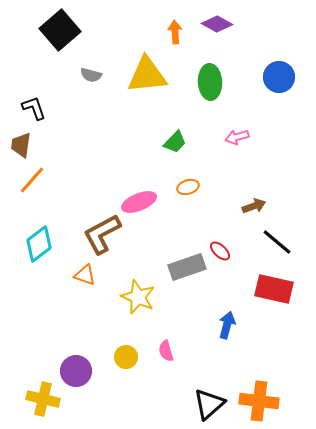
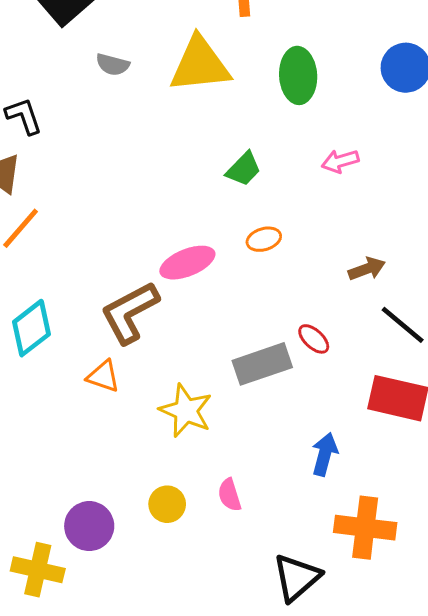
orange cross: (259, 401) -> (365, 528), moved

